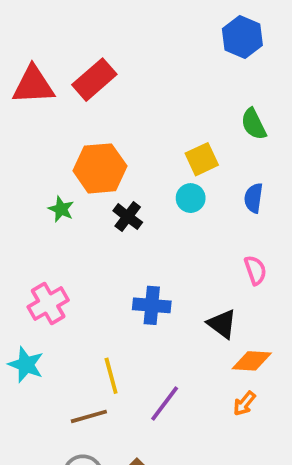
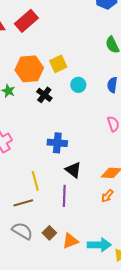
yellow square: (202, 159) -> (58, 64), moved
black triangle: (222, 324) -> (73, 170), moved
purple line: (165, 403) -> (64, 196), turned -35

